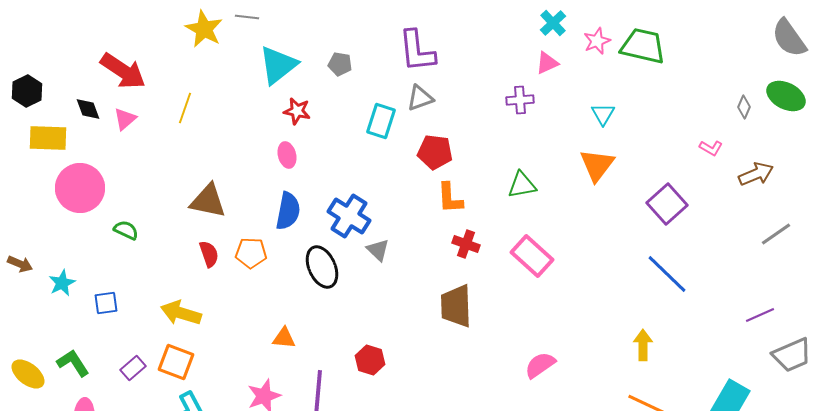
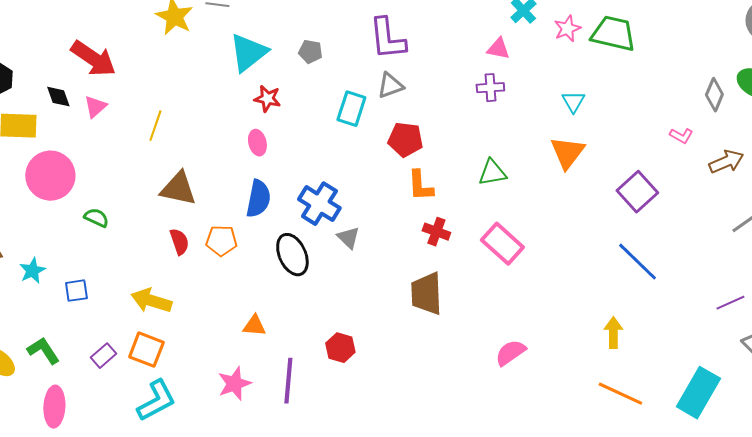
pink triangle: (547, 63) -> (498, 49), moved, turned 35
gray diamond: (744, 107) -> (714, 95), size x1.4
yellow line: (185, 108) -> (155, 126), moved

